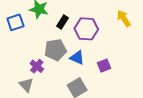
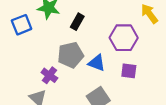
purple hexagon: (86, 29) -> (124, 38), moved
purple square: (104, 66) -> (129, 71), turned 32

